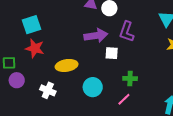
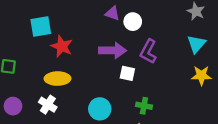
red star: (35, 48) -> (62, 46), moved
yellow ellipse: (67, 65) -> (57, 79), moved
purple circle: (17, 80) -> (13, 106), moved

